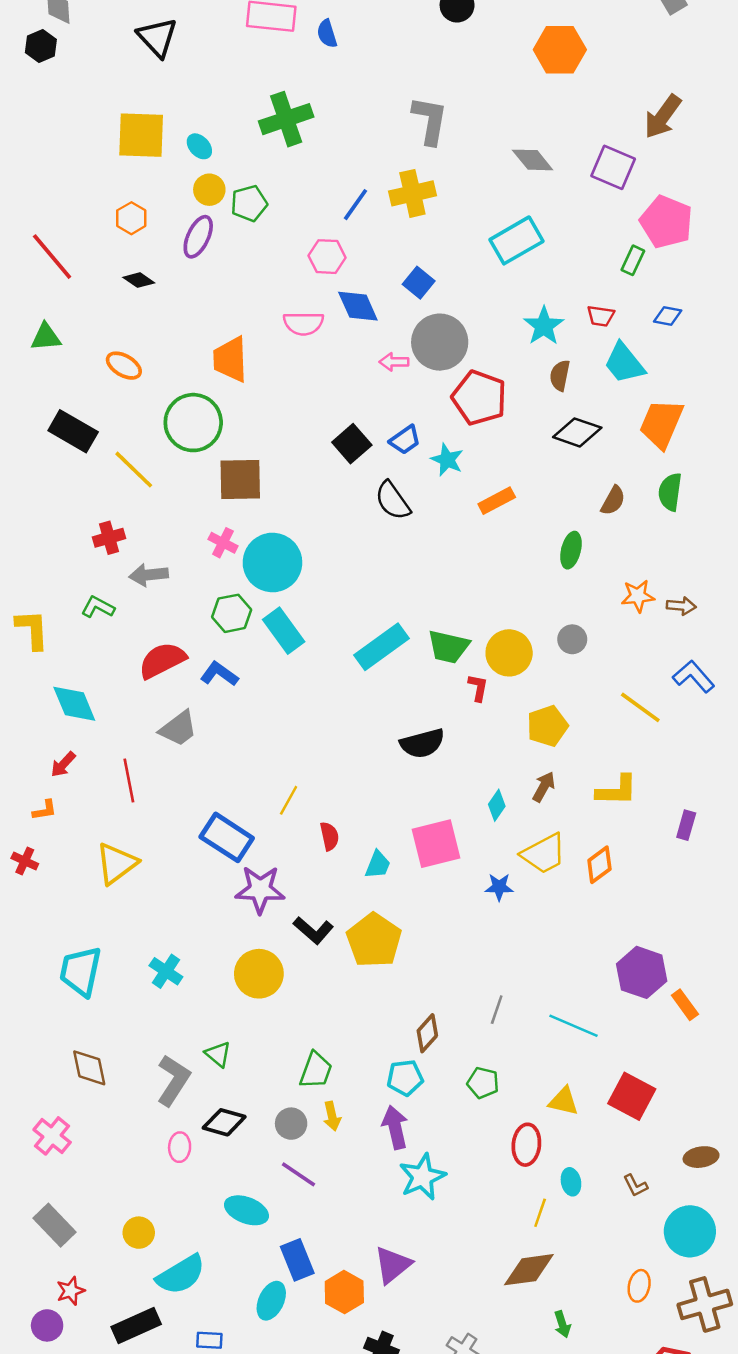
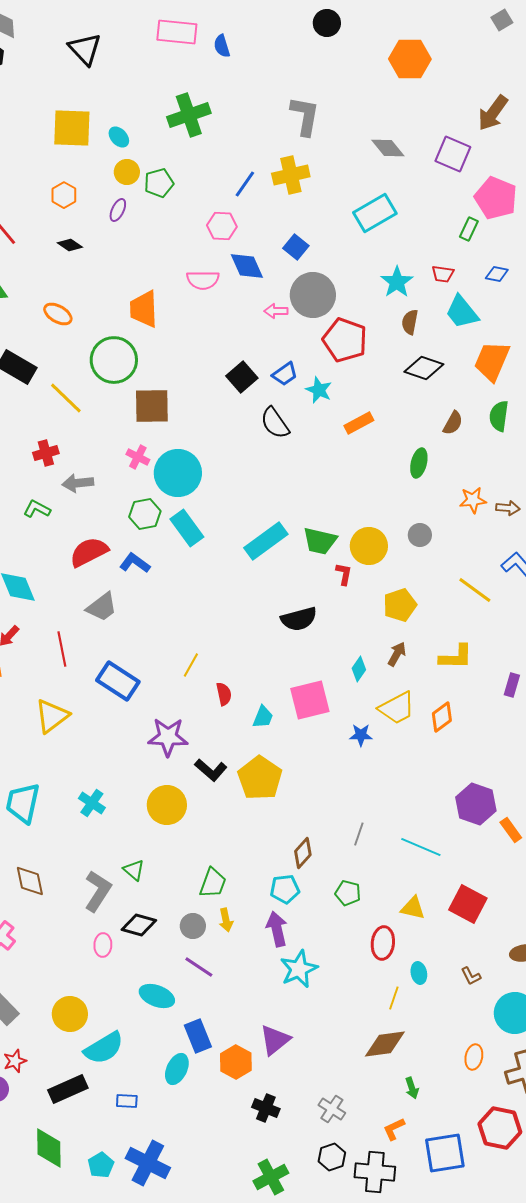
purple ellipse: (198, 237) -> (118, 210), size x0.7
blue rectangle: (227, 837) -> (118, 681), moved
yellow circle: (139, 1233) -> (70, 1014), size x1.4

